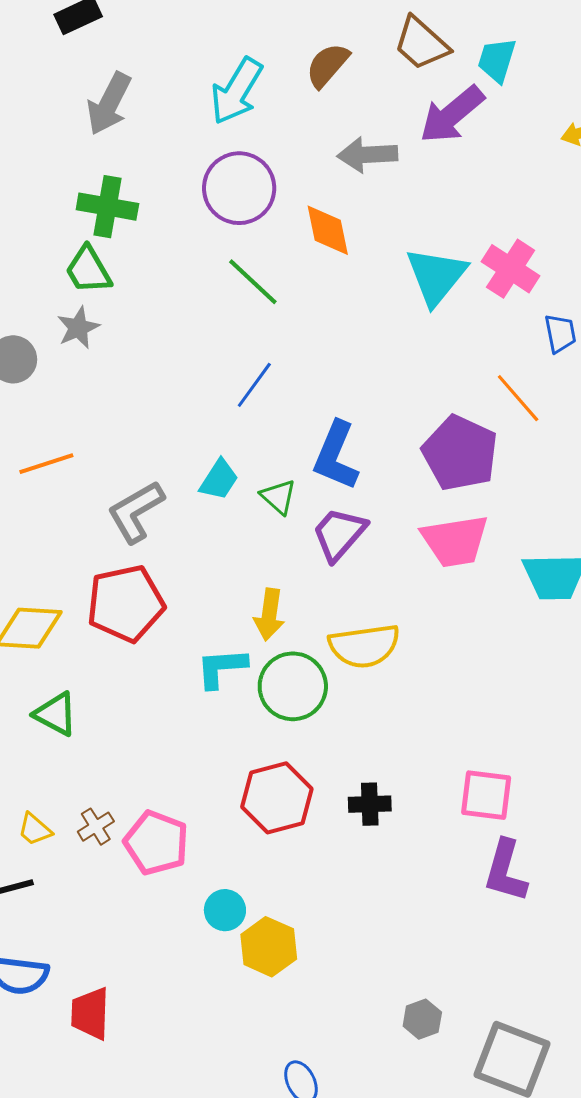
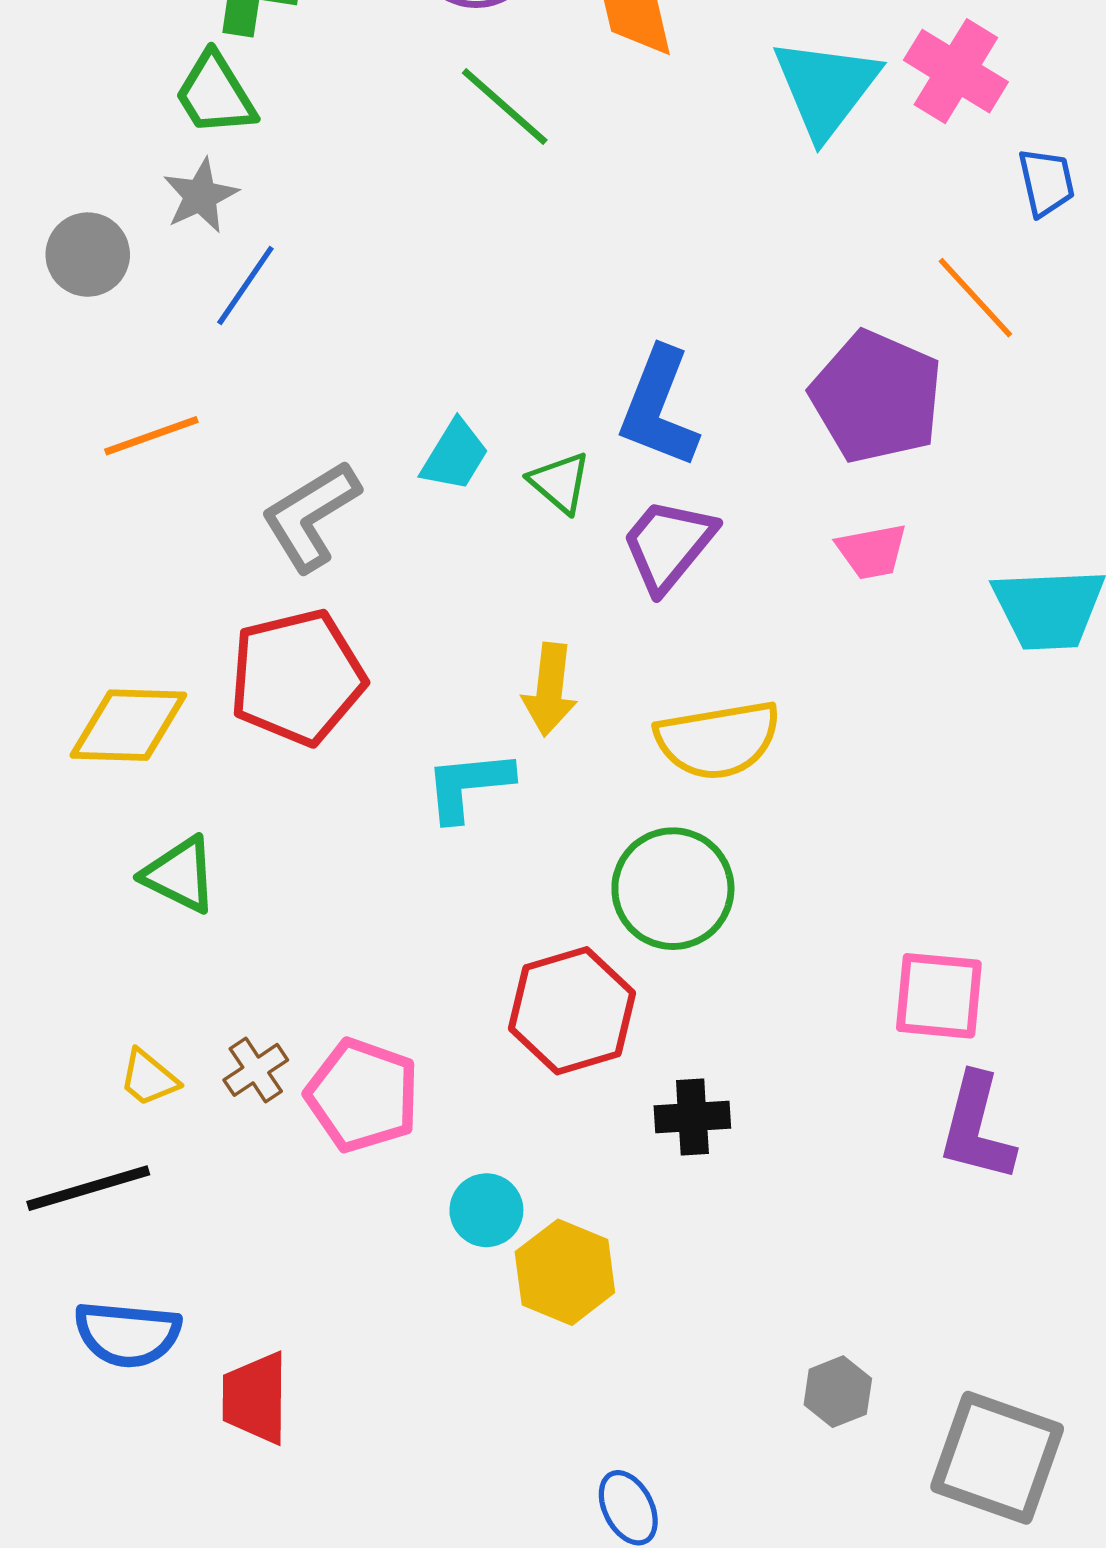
blue line: (254, 385) -> (245, 285), moved
pink trapezoid: (455, 541) -> (872, 551), size x0.6
green circle: (293, 686) -> (673, 889), moved
black cross: (370, 804) -> (692, 1117), moved

